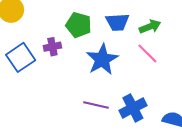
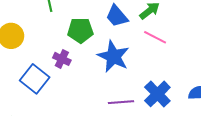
blue trapezoid: (117, 22) -> (117, 16), turned 70
purple cross: (52, 47) -> (62, 59), turned -36

